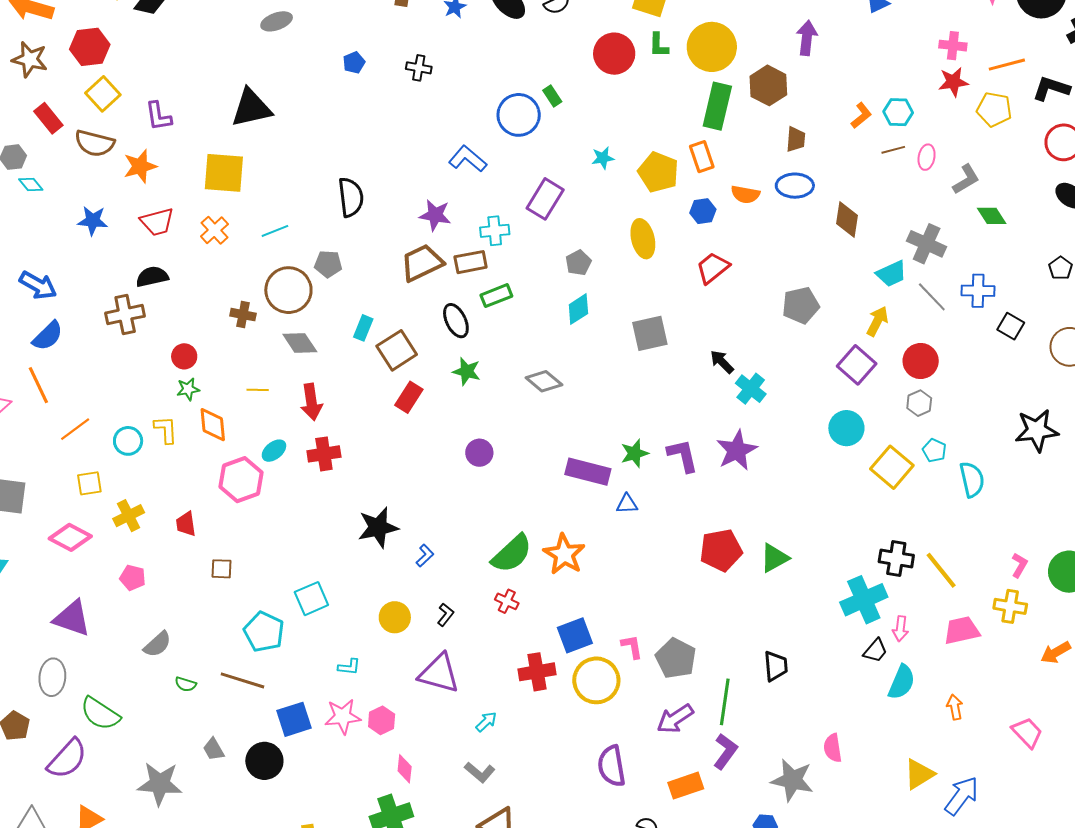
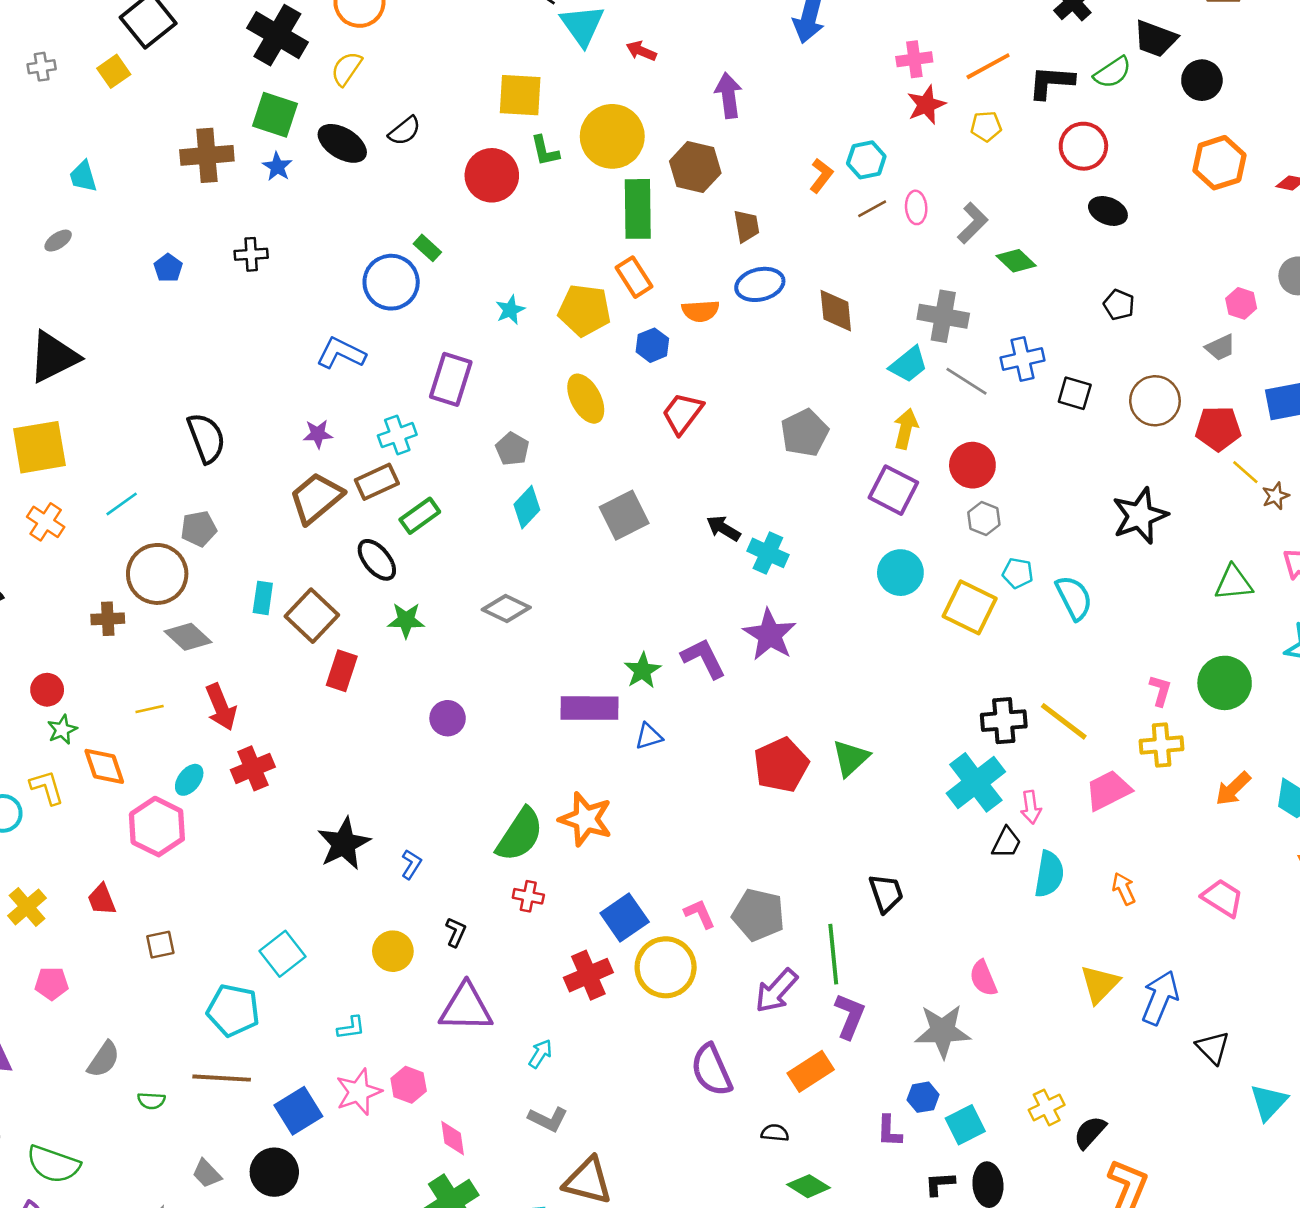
gray ellipse: (277, 21) -> (58, 241), size x0.7
yellow pentagon: (994, 109) -> (986, 126), size x0.7
purple star: (435, 215) -> (318, 434), size x0.7

